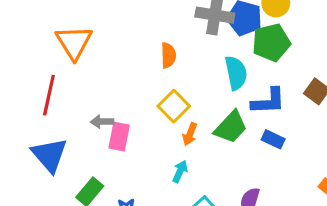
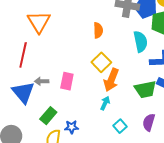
gray arrow: (102, 122) -> (42, 81), moved
green trapezoid: (231, 127) -> (145, 89), moved, turned 35
orange arrow: (190, 134) -> (111, 80), size x1.6

